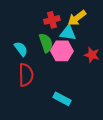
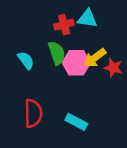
yellow arrow: (77, 18) -> (95, 58), moved
cyan triangle: (68, 33) -> (87, 18), moved
red semicircle: (26, 75) -> (33, 113), moved

